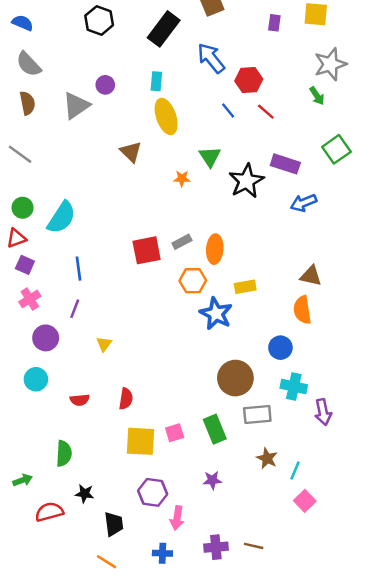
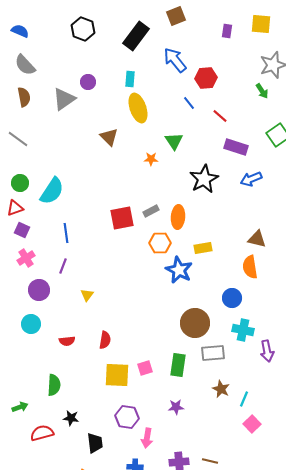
red line: (266, 112) -> (220, 116), moved
black star: (246, 181) -> (204, 179), moved
green rectangle: (215, 429) -> (178, 365), turned 30

